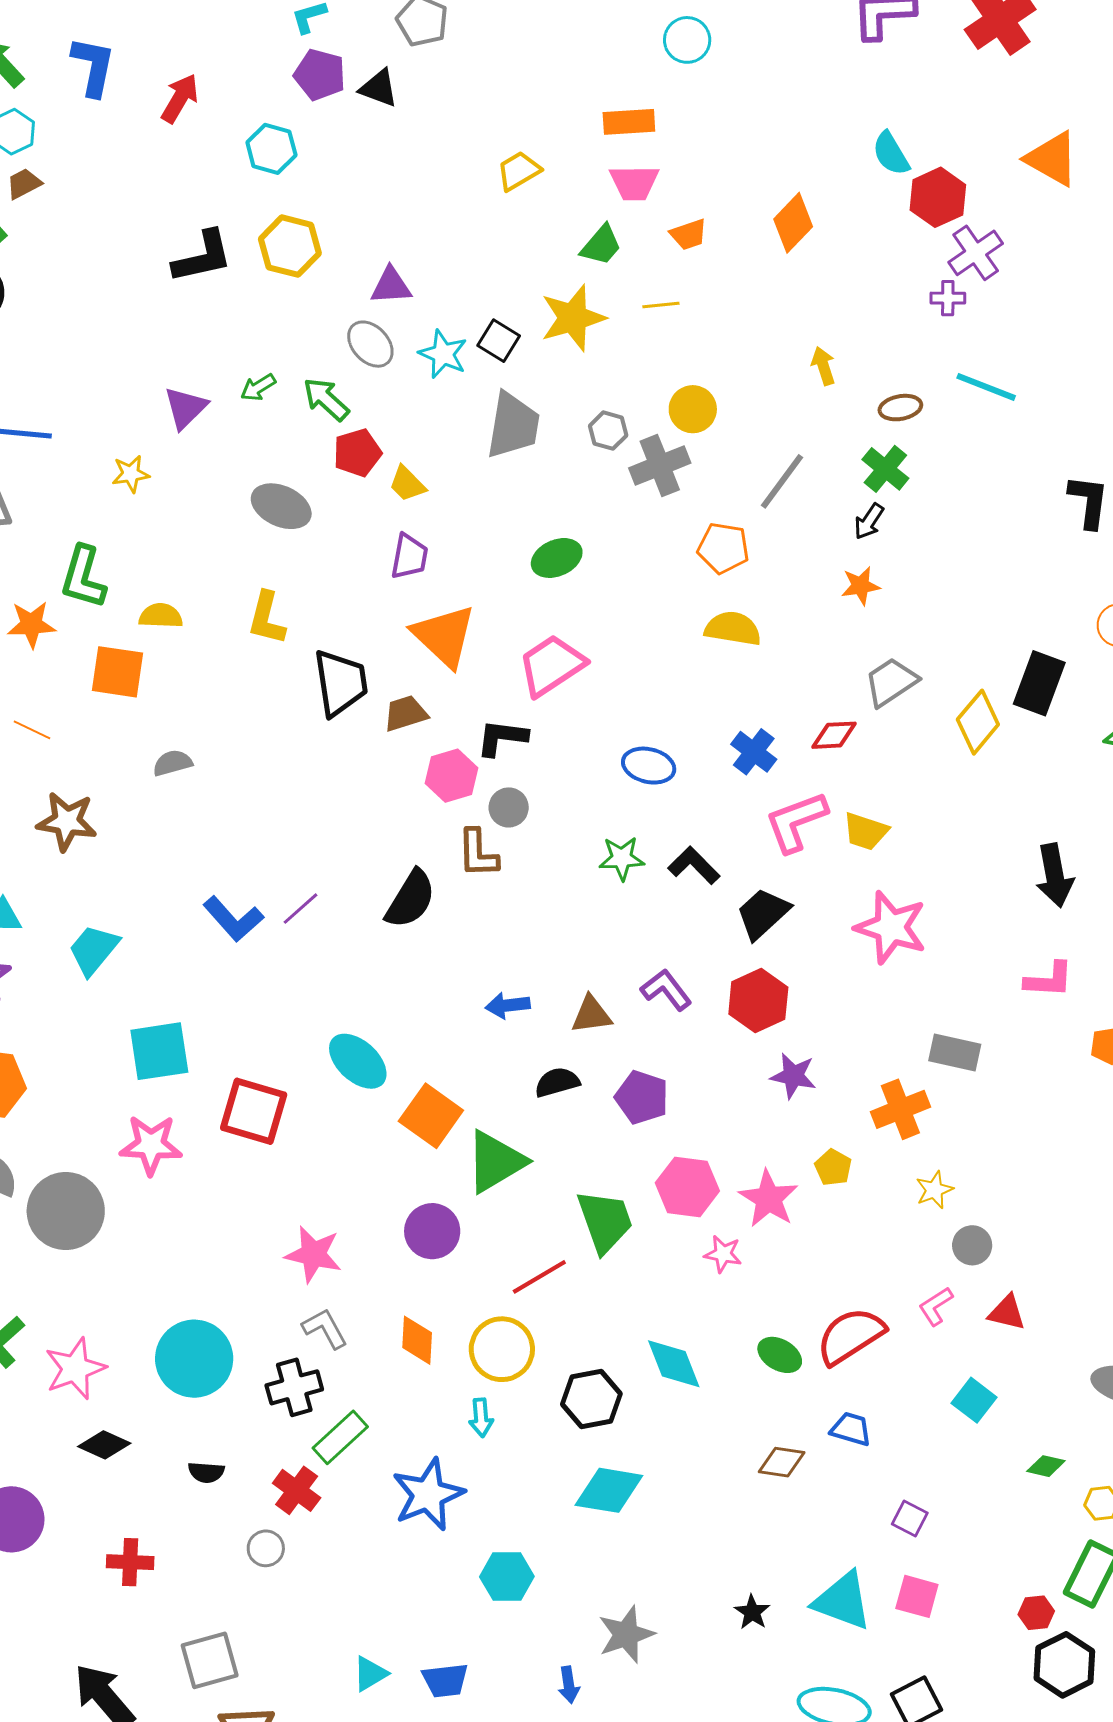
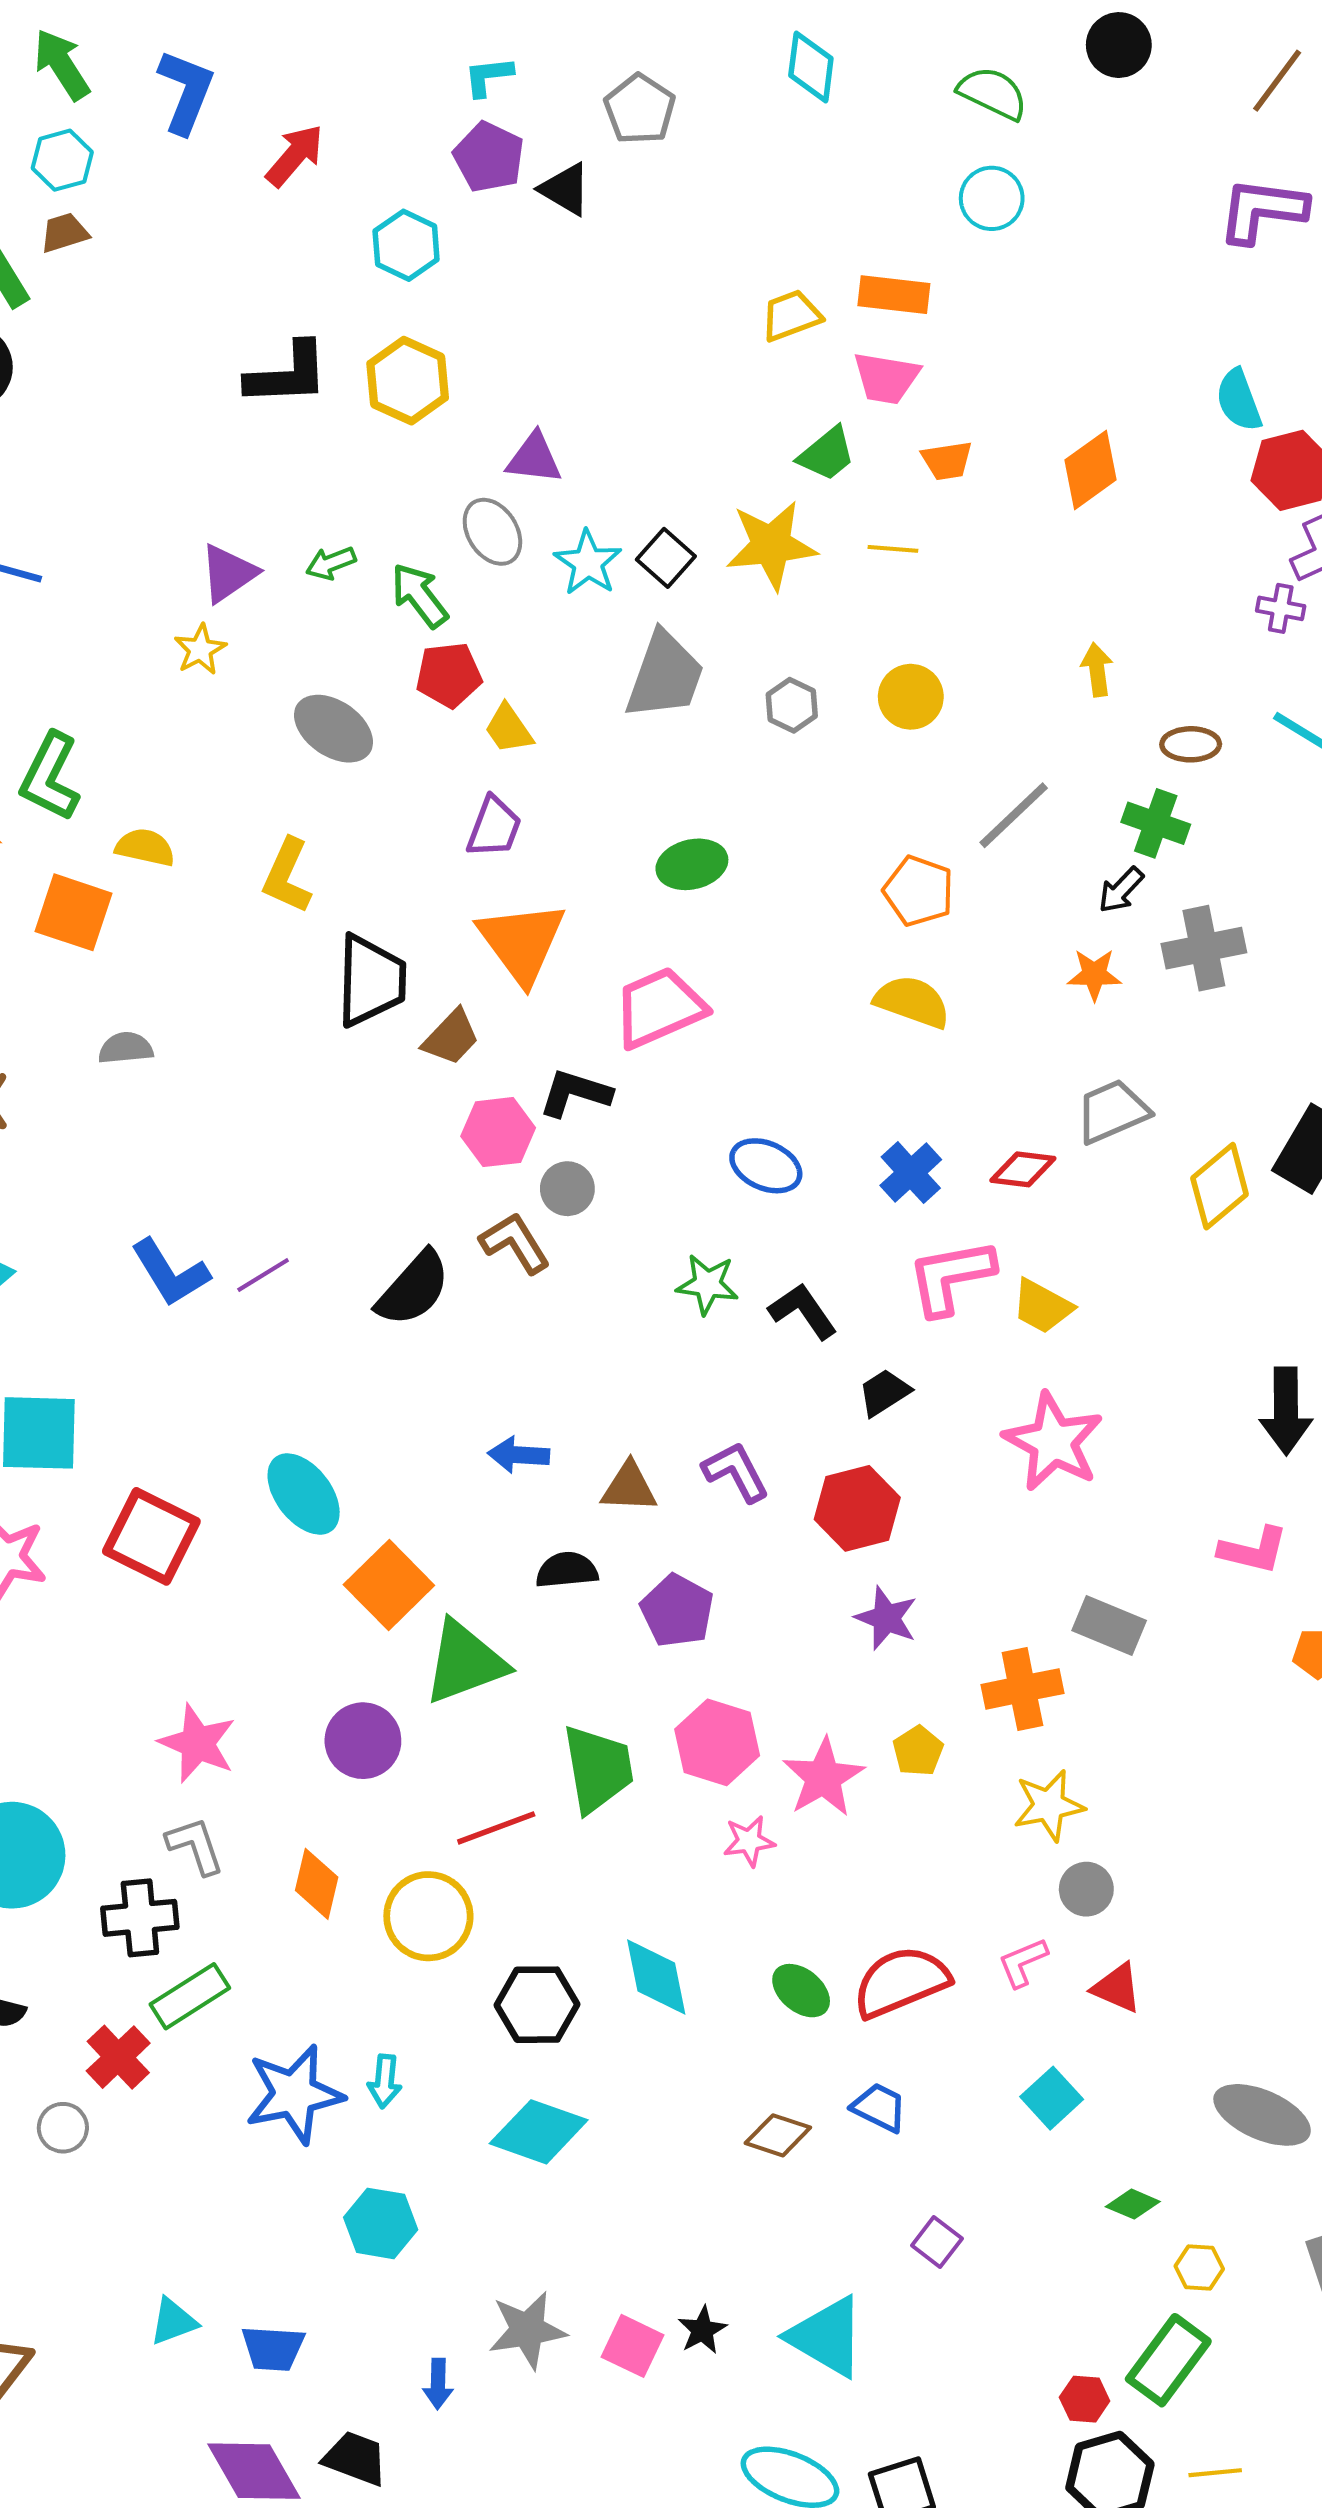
yellow trapezoid: (519, 171) -> (791, 316), moved
gray cross: (660, 466) -> (1204, 948), moved
green cross: (885, 469) -> (1156, 823), turned -30
yellow star: (131, 474) -> (200, 650), moved, turned -30
brown trapezoid: (405, 713) -> (451, 1037), turned 141
brown L-shape: (478, 853) -> (515, 1243), turned 140
black trapezoid: (763, 914) -> (884, 1392), size x0.7
yellow star: (934, 1190) -> (1049, 1805), size x1.4
pink star: (723, 1254) -> (749, 1841), turned -30
cyan arrow: (481, 1418) -> (385, 2081), moved
pink square: (917, 1596) -> (632, 2346), moved

